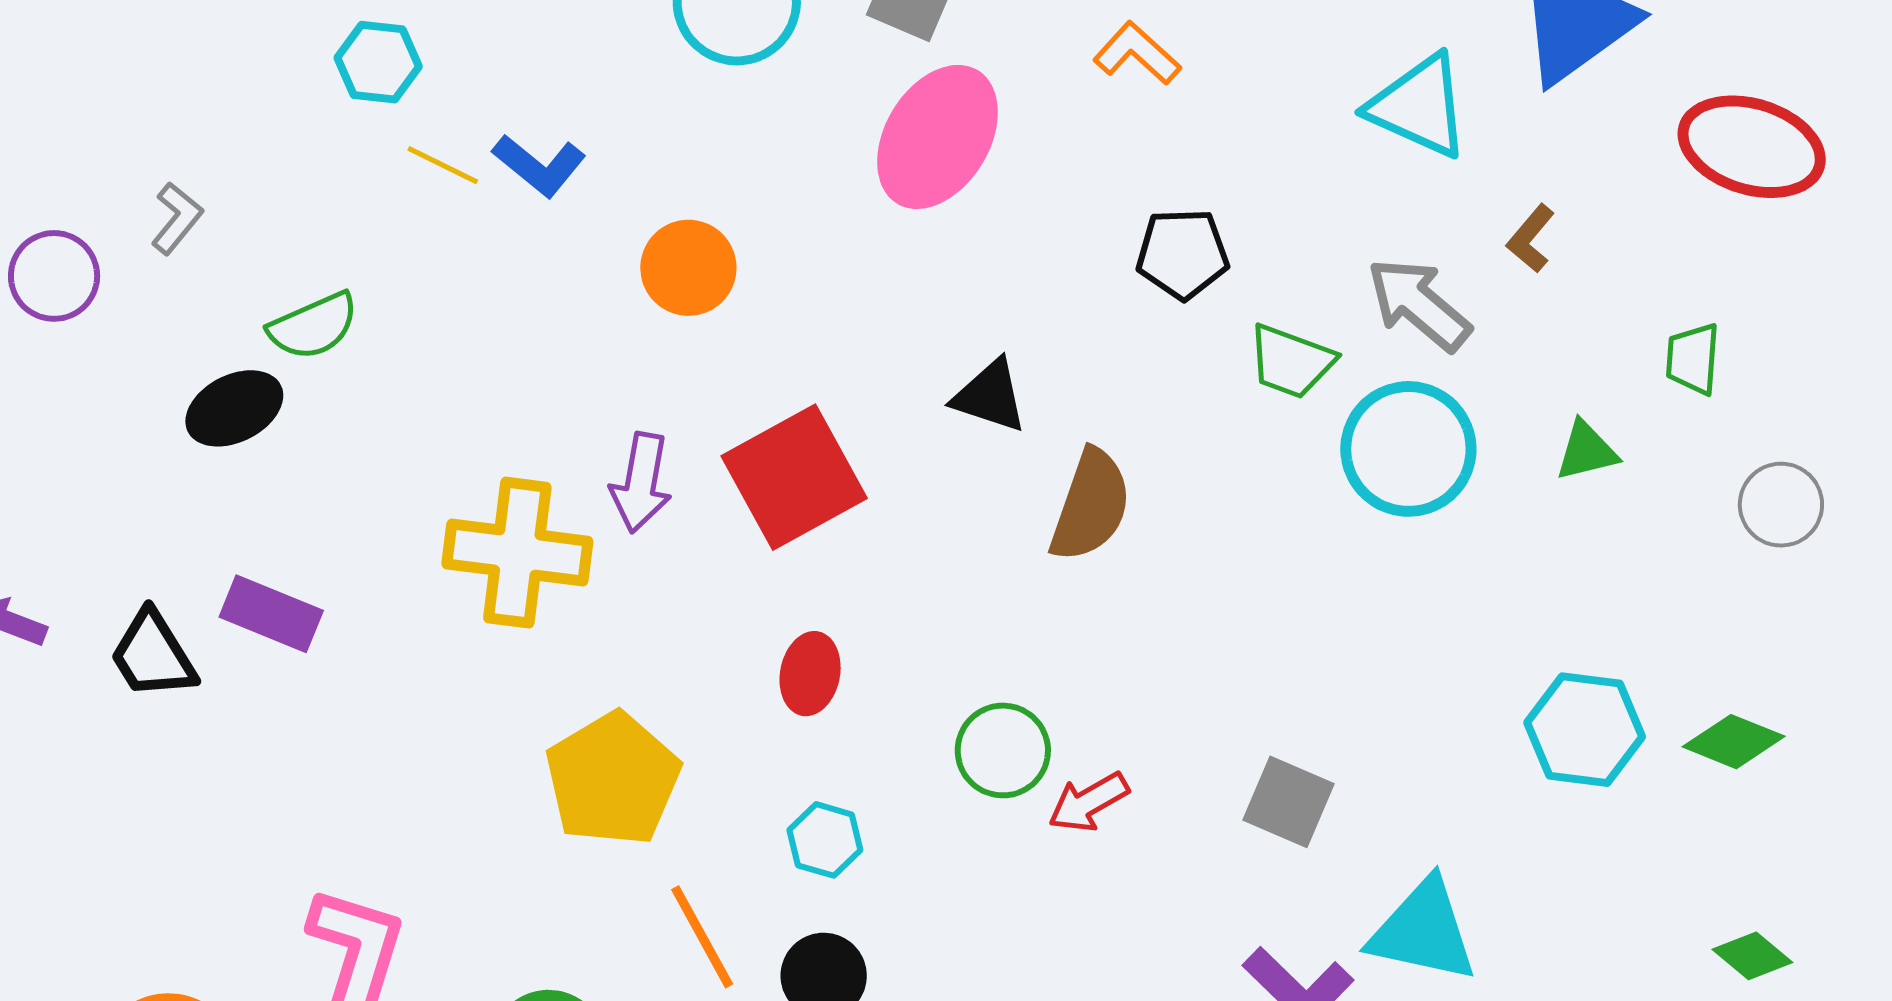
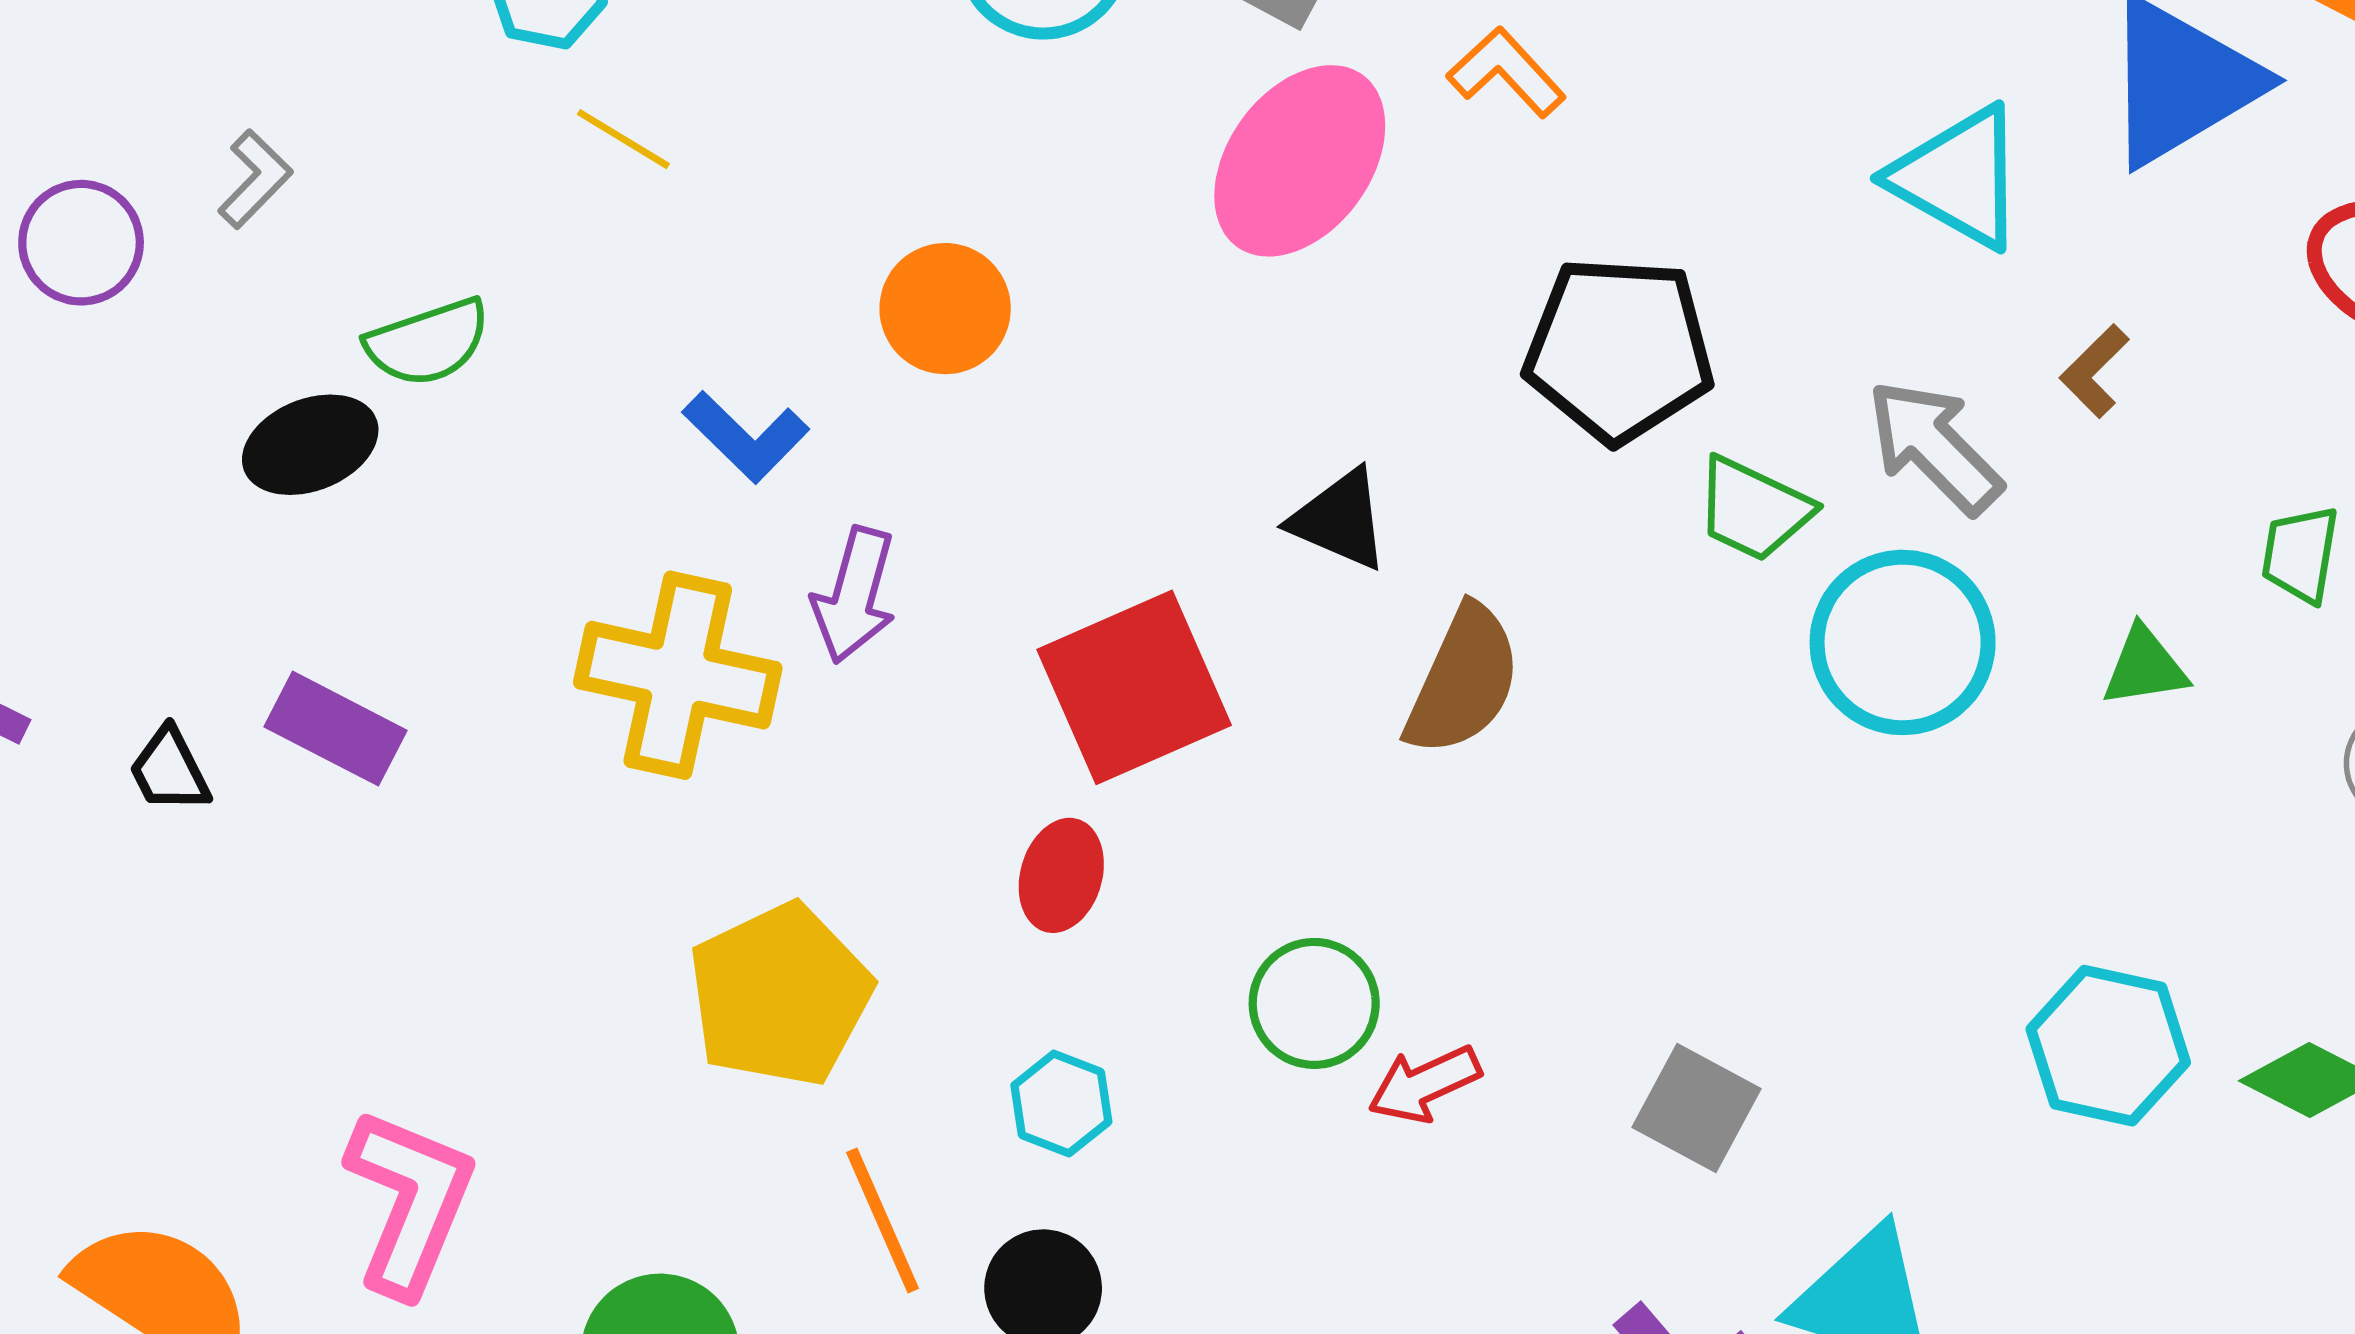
orange L-shape: (1137, 53) -> (1506, 72), moved
blue L-shape: (539, 165) -> (746, 437), moved
black pentagon: (1183, 254) -> (1619, 350), size x1.5
red square: (794, 477) -> (1134, 687), moved
black trapezoid: (153, 655) -> (169, 770), size x0.7

